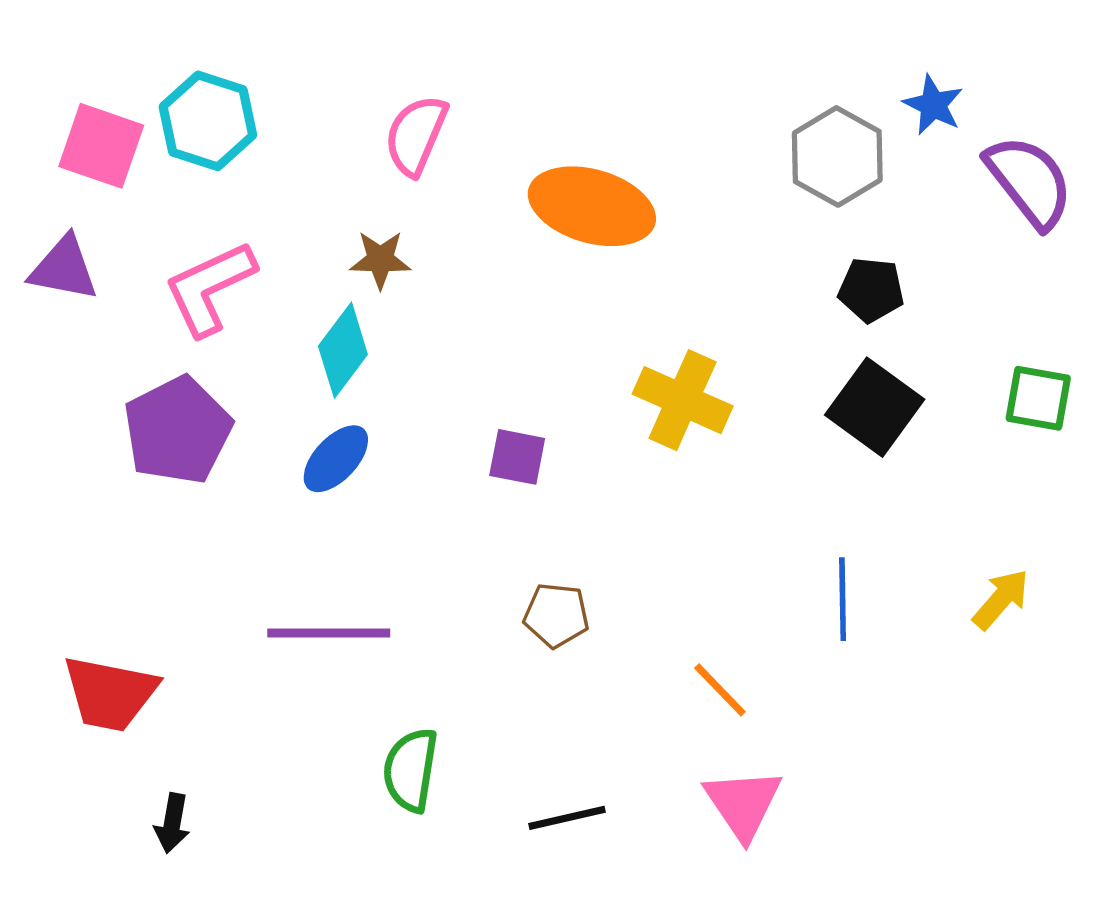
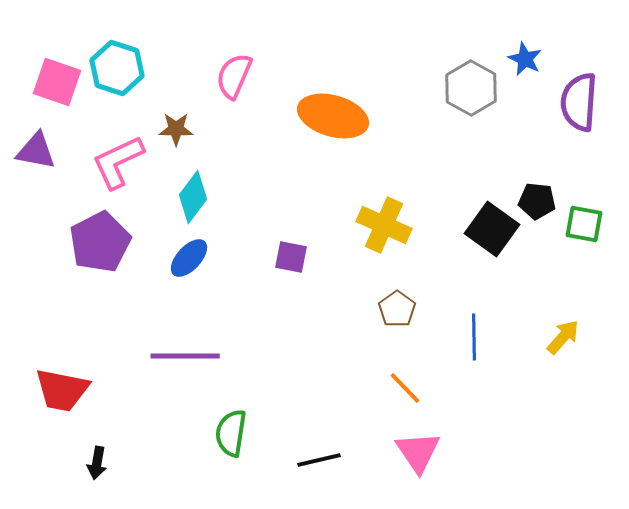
purple semicircle: (1029, 181) -> (579, 102), turned -138
brown star: (380, 260) -> (176, 129), moved
black pentagon: (871, 290) -> (537, 201), moved
brown pentagon: (556, 615) -> (397, 309), moved, turned 30

